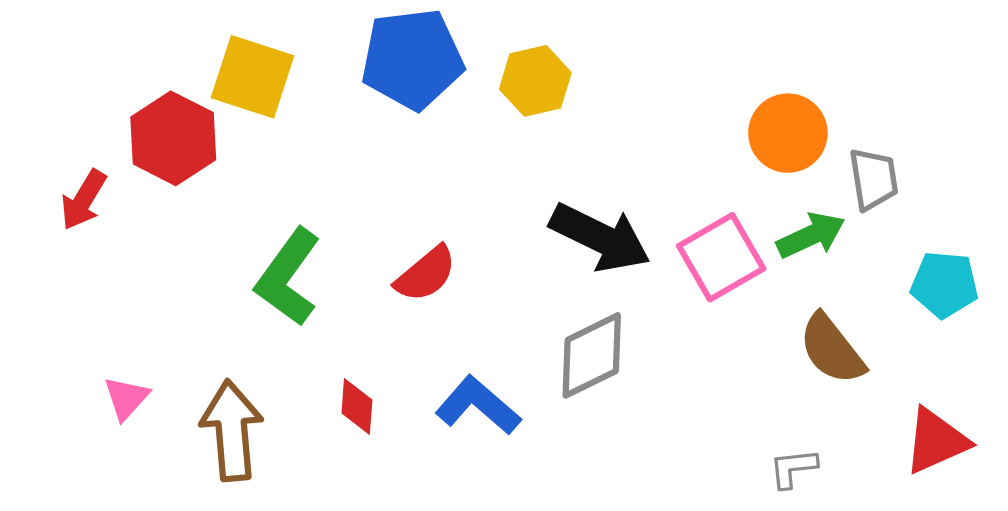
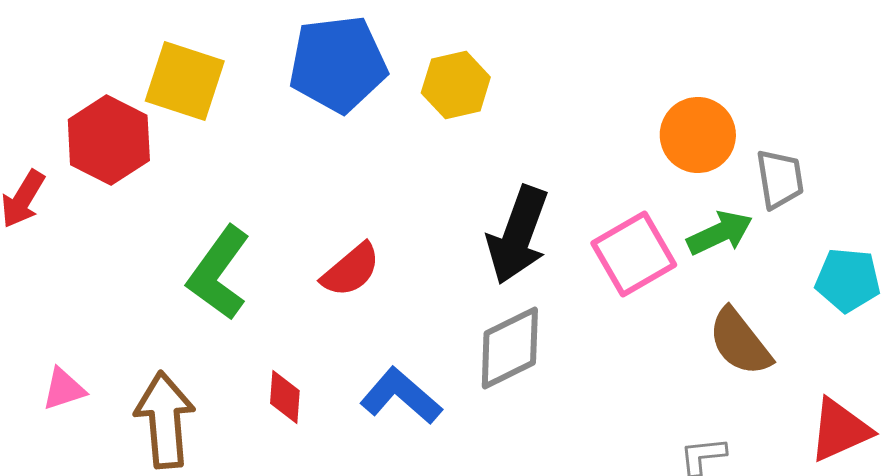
black arrow: (600, 237) -> (518, 235), turned 84
pink triangle: (126, 398) -> (64, 389), turned 30

